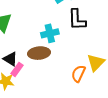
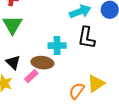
pink rectangle: (17, 69) -> (31, 76), moved

